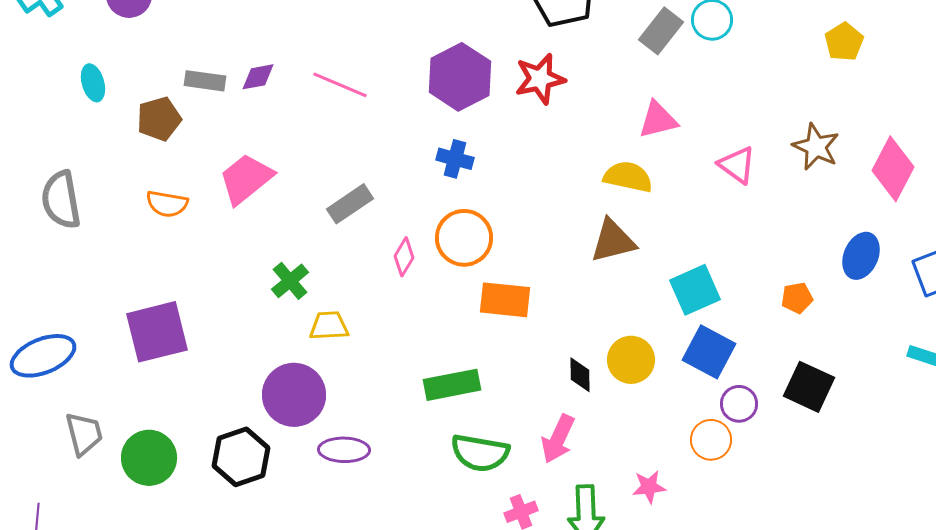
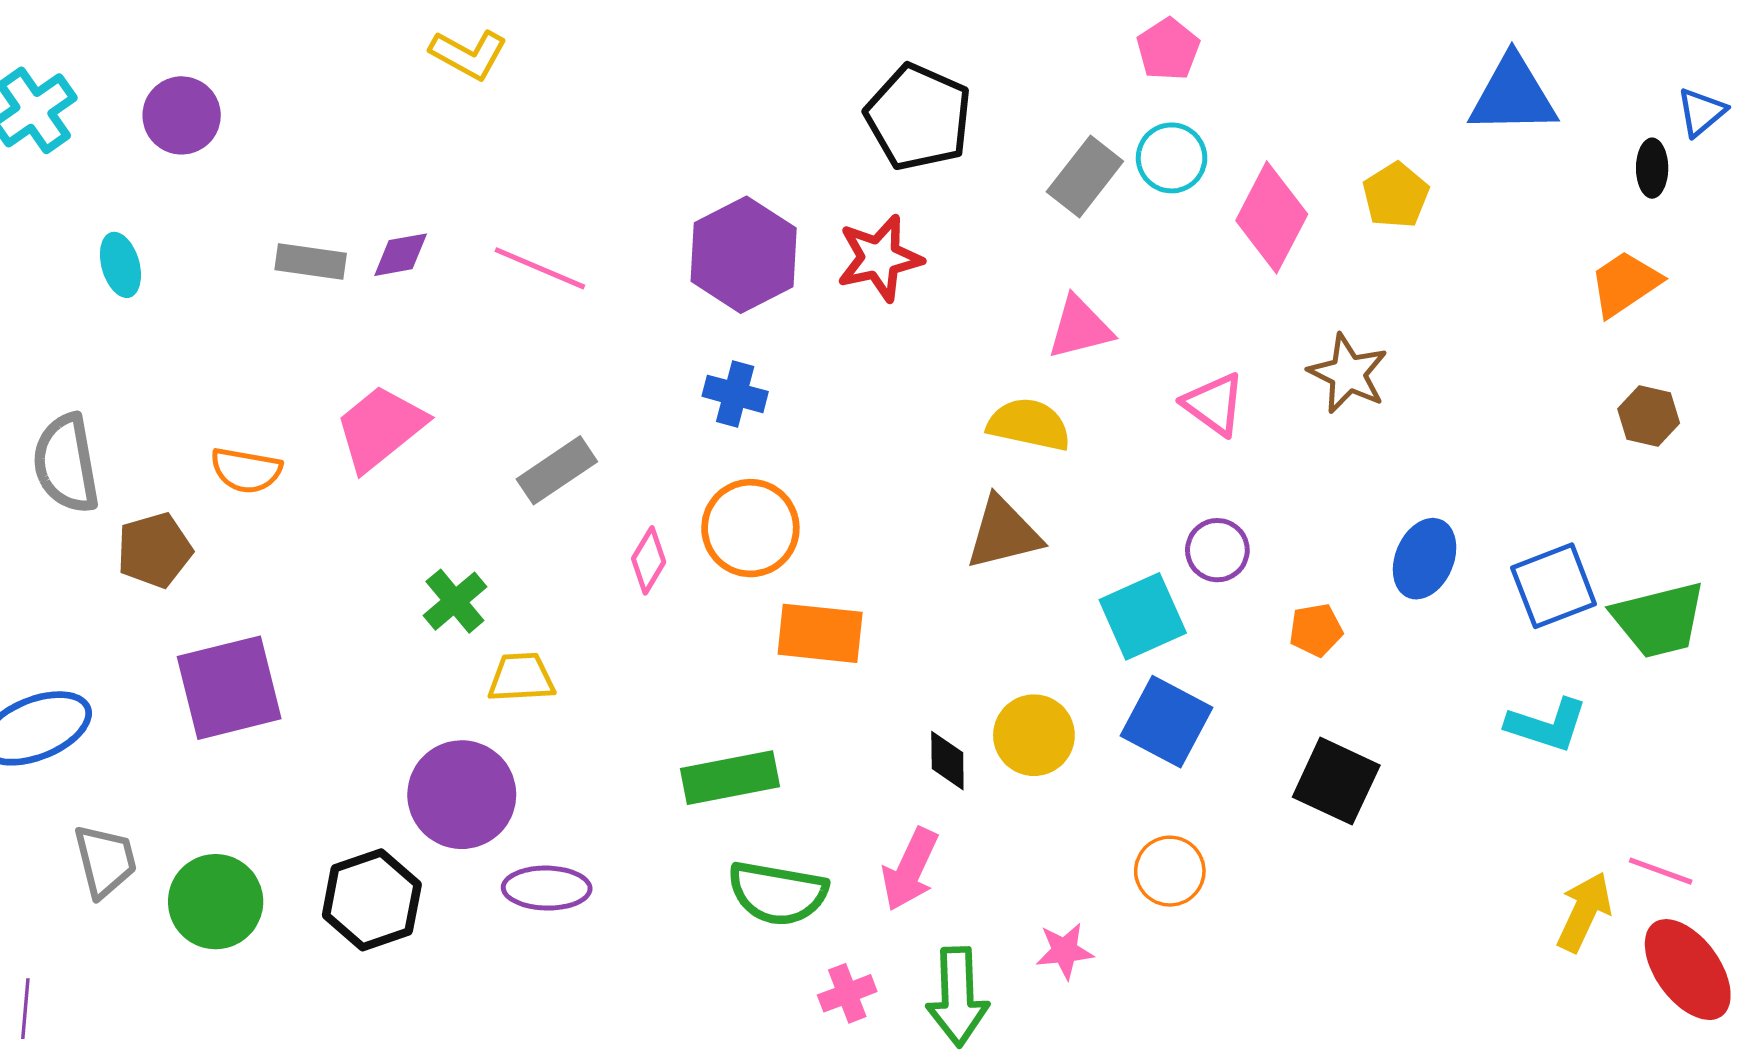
brown pentagon: (159, 119) -> (154, 550), moved
pink diamond: (893, 169) -> (1272, 217), moved
purple circle: (739, 404) -> (1217, 550), moved

